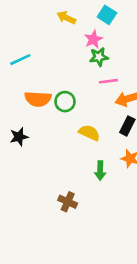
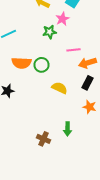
green star: (99, 57) -> (50, 32), moved
green arrow: (100, 171) -> (68, 129), moved

